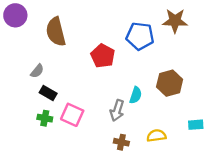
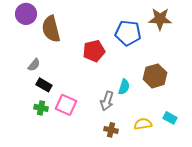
purple circle: (15, 15) -> (26, 14), moved
red pentagon: (103, 56) -> (94, 51), turned 30
cyan rectangle: (196, 125) -> (170, 118), moved, turned 32

